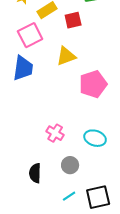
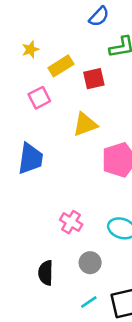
pink square: (30, 35) -> (39, 98), size x0.7
blue trapezoid: (23, 68) -> (30, 159), moved

